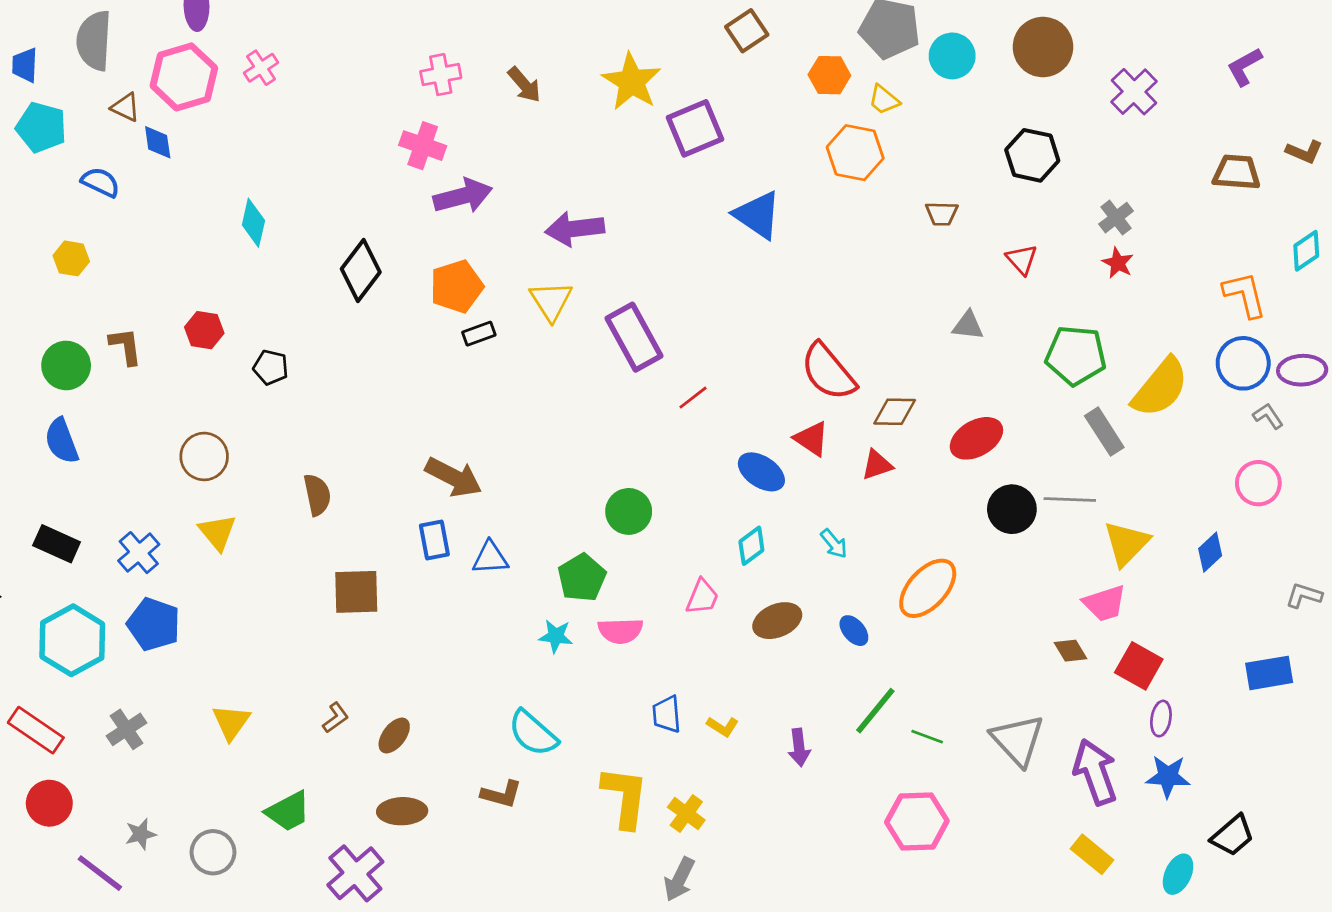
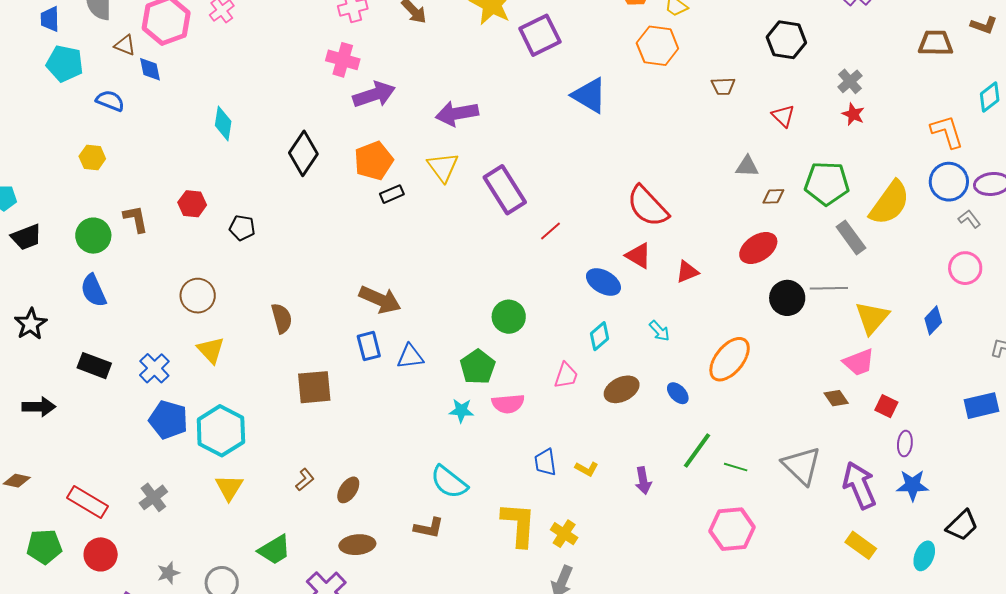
brown diamond: (895, 412) -> (773, 196), moved, size x0.7
cyan hexagon: (72, 640) -> (221, 431), moved
red square: (1139, 666) -> (886, 406), size x0.7

